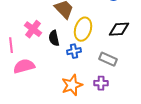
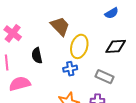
pink cross: (33, 29) -> (13, 33), moved
black semicircle: (54, 38) -> (37, 56), moved

